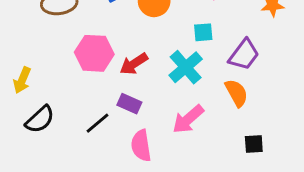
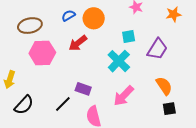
pink hexagon: (94, 53) -> (42, 53), moved
red arrow: (134, 64) -> (78, 43), moved
orange semicircle: (237, 93) -> (164, 86), moved

